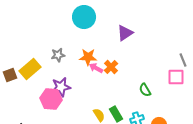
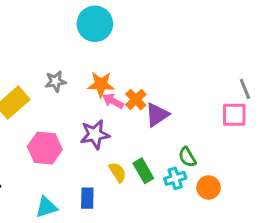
purple triangle: (125, 33) -> (157, 115), moved
purple star: (61, 87) -> (95, 134), moved
green semicircle: (145, 90) -> (187, 157), moved

